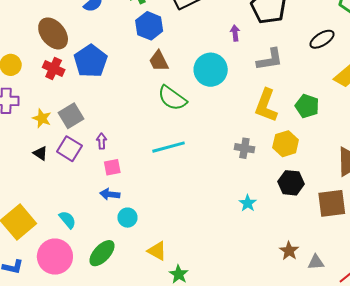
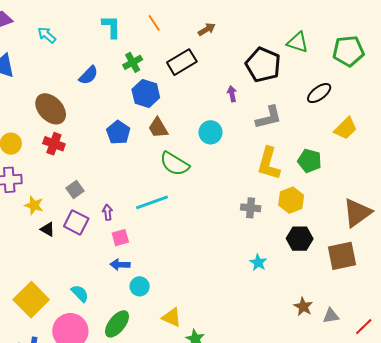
blue pentagon: (91, 61) -> (118, 132), moved, size x0.7
cyan circle: (211, 70) -> (210, 132), size x0.7
gray square: (71, 116) -> (75, 189), size x0.7
yellow star: (42, 118) -> (34, 205), moved
cyan line: (168, 147) -> (152, 202), moved

